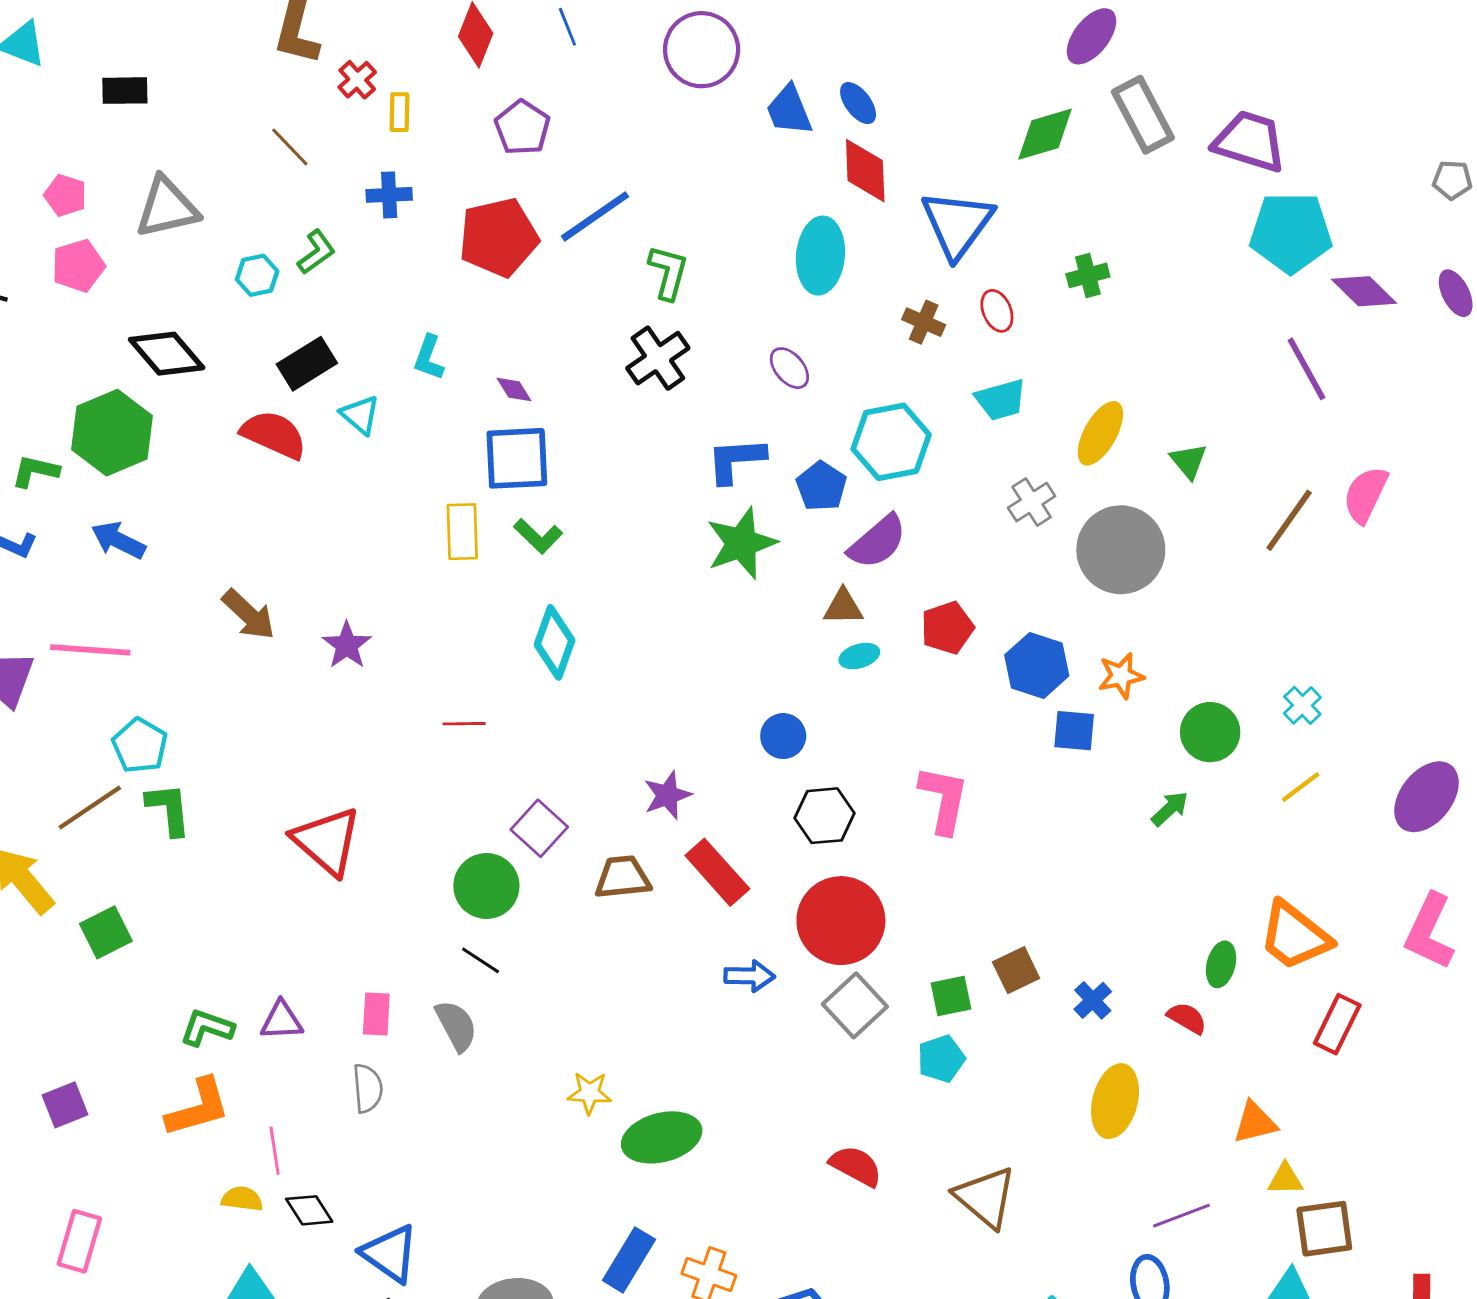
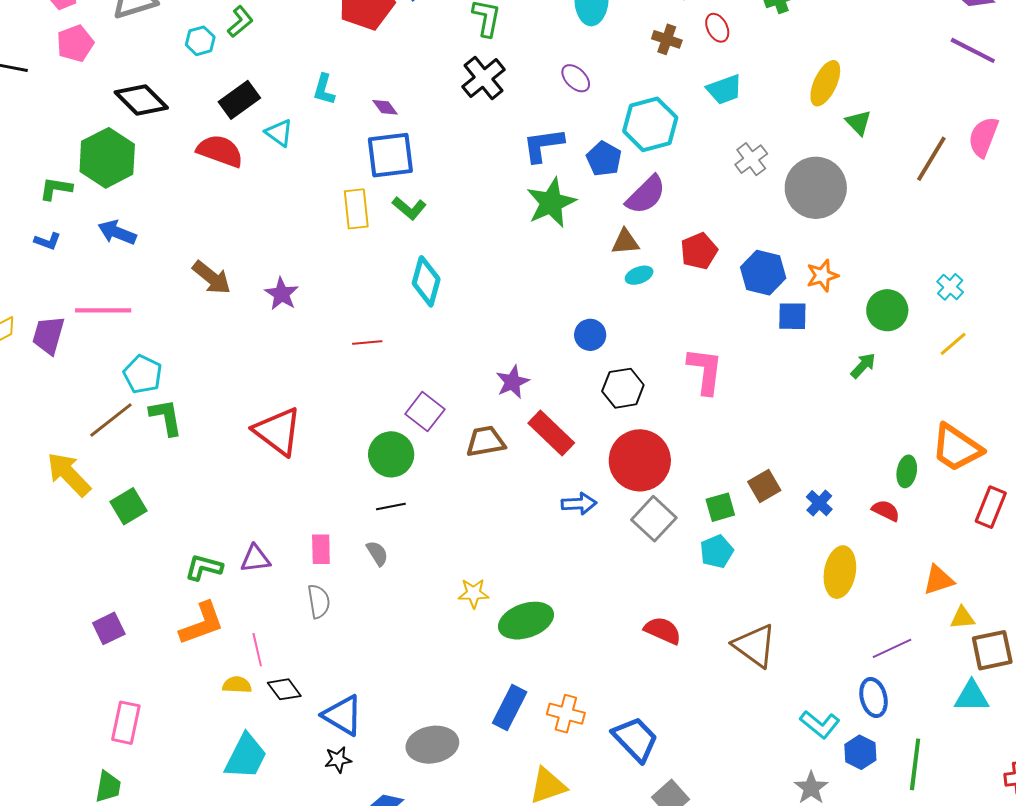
purple line: (1307, 369) -> (973, 50), moved, turned -30
yellow ellipse: (1100, 433) -> (825, 83), moved
black line: (481, 960) -> (391, 506), turned -40
gray semicircle: (456, 1026) -> (377, 553), size x0.7

